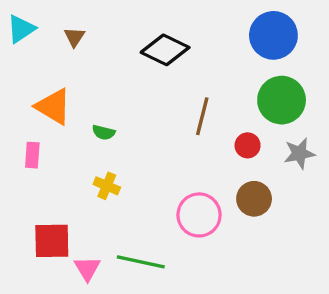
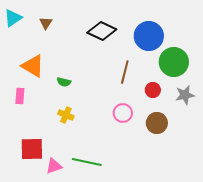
blue circle: (273, 35) -> (149, 36), moved
pink circle: (199, 215) -> (123, 113), moved, size x0.7
pink triangle: (87, 268) -> (54, 166), turned 42

